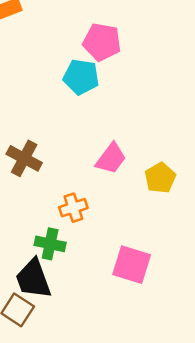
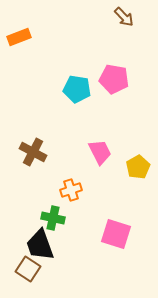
pink pentagon: (102, 42) -> (114, 79), moved
pink trapezoid: (111, 158) -> (100, 152), turned -64

